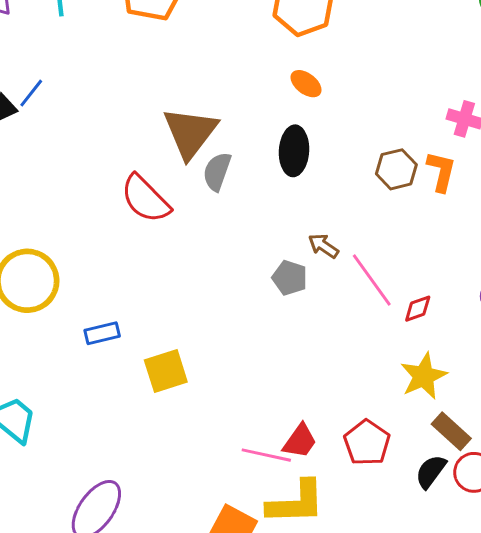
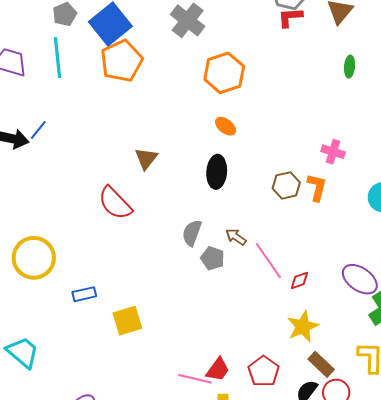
brown triangle: (190, 133) -> (146, 158), size x0.6
gray semicircle: (217, 172) -> (192, 233), moved

